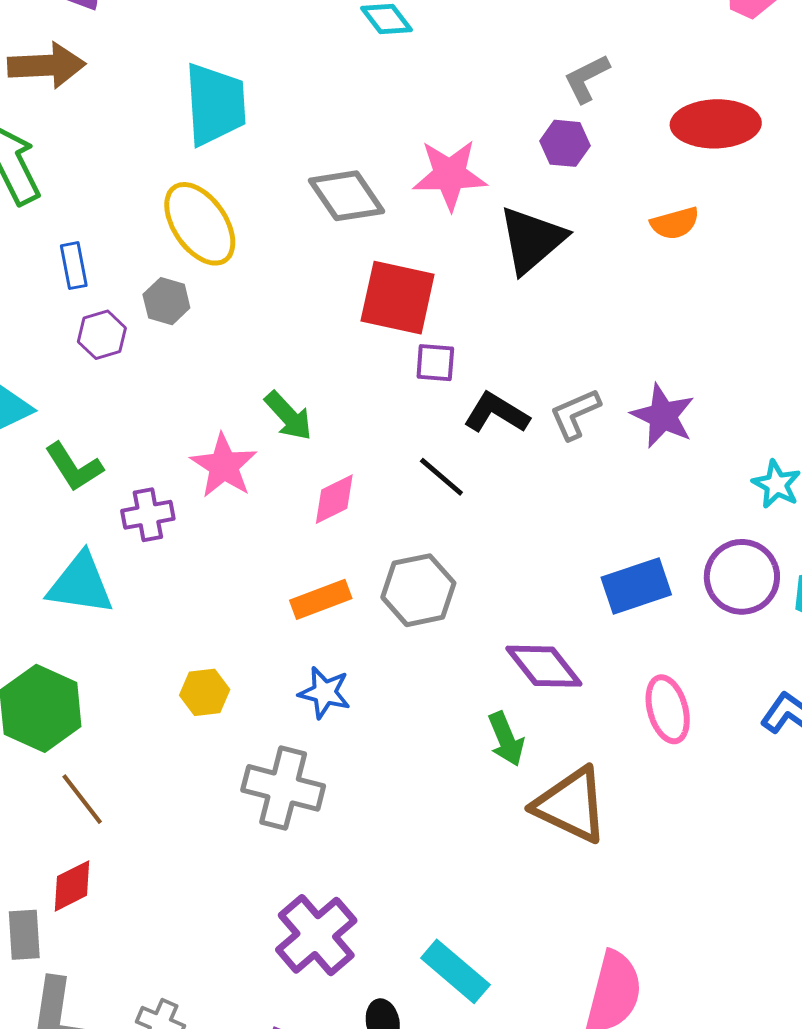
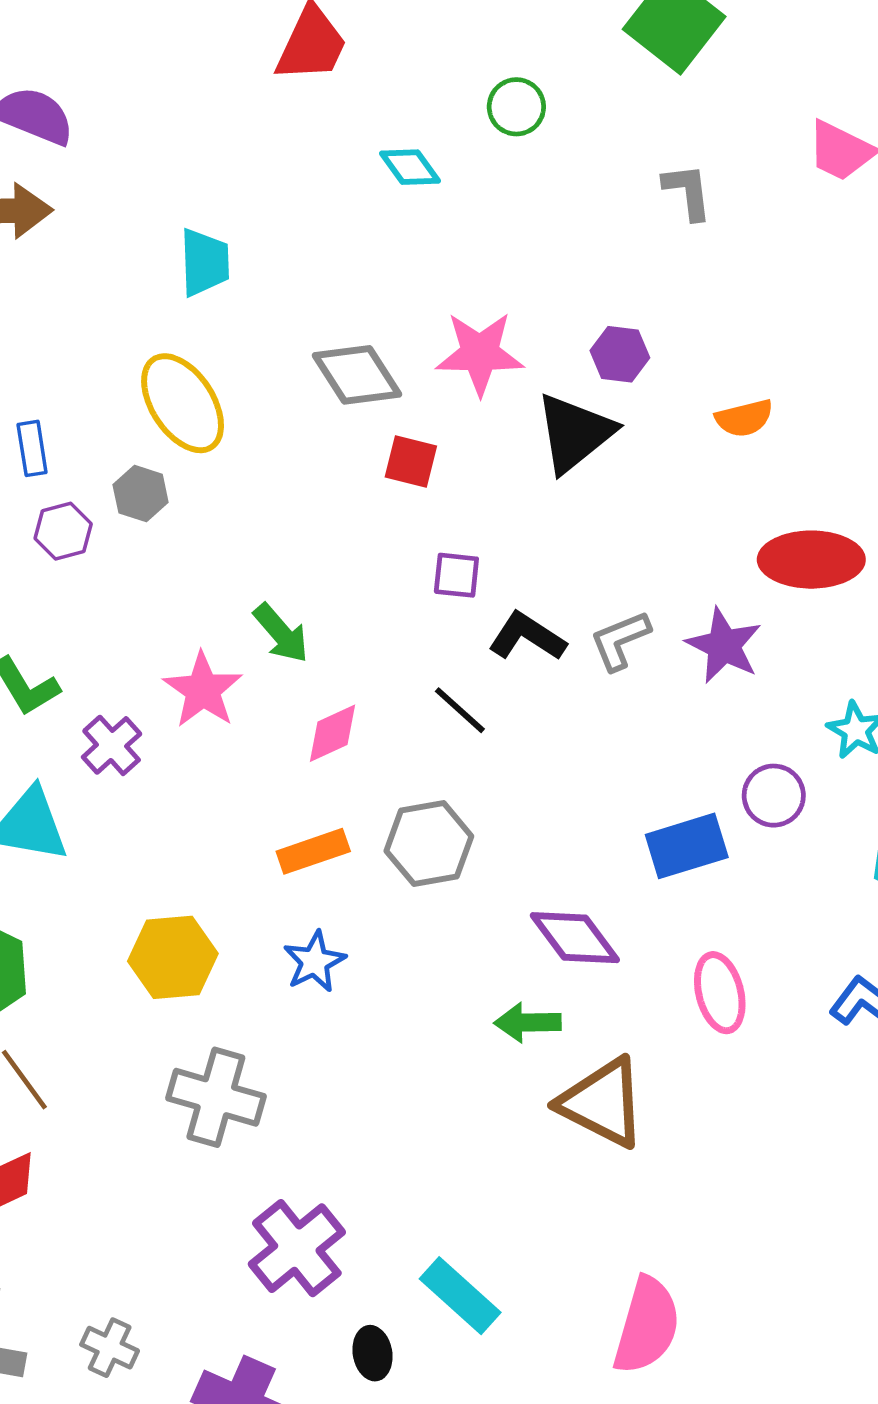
gray L-shape: (587, 78) -> (688, 192), moved, turned 108
cyan trapezoid: (215, 104) -> (205, 262), size x0.7
red ellipse: (716, 124) -> (811, 560), moved
purple hexagon: (565, 143) -> (620, 354), moved
red square: (398, 298) -> (411, 462), moved, size x0.6
purple cross: (148, 515) -> (112, 745), turned -33
purple circle: (742, 577) -> (774, 796), moved, size x0.7
yellow hexagon: (205, 692) -> (173, 957), size x1.5
blue star: (324, 693) -> (314, 962), turned 30
green arrow: (506, 739) -> (528, 1023), turned 110
gray cross: (283, 788) -> (216, 1097), moved

